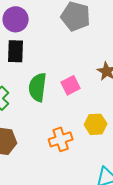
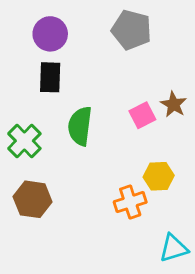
pink square: (71, 85) -> (142, 115), moved
orange cross: (61, 139) -> (130, 202), moved

